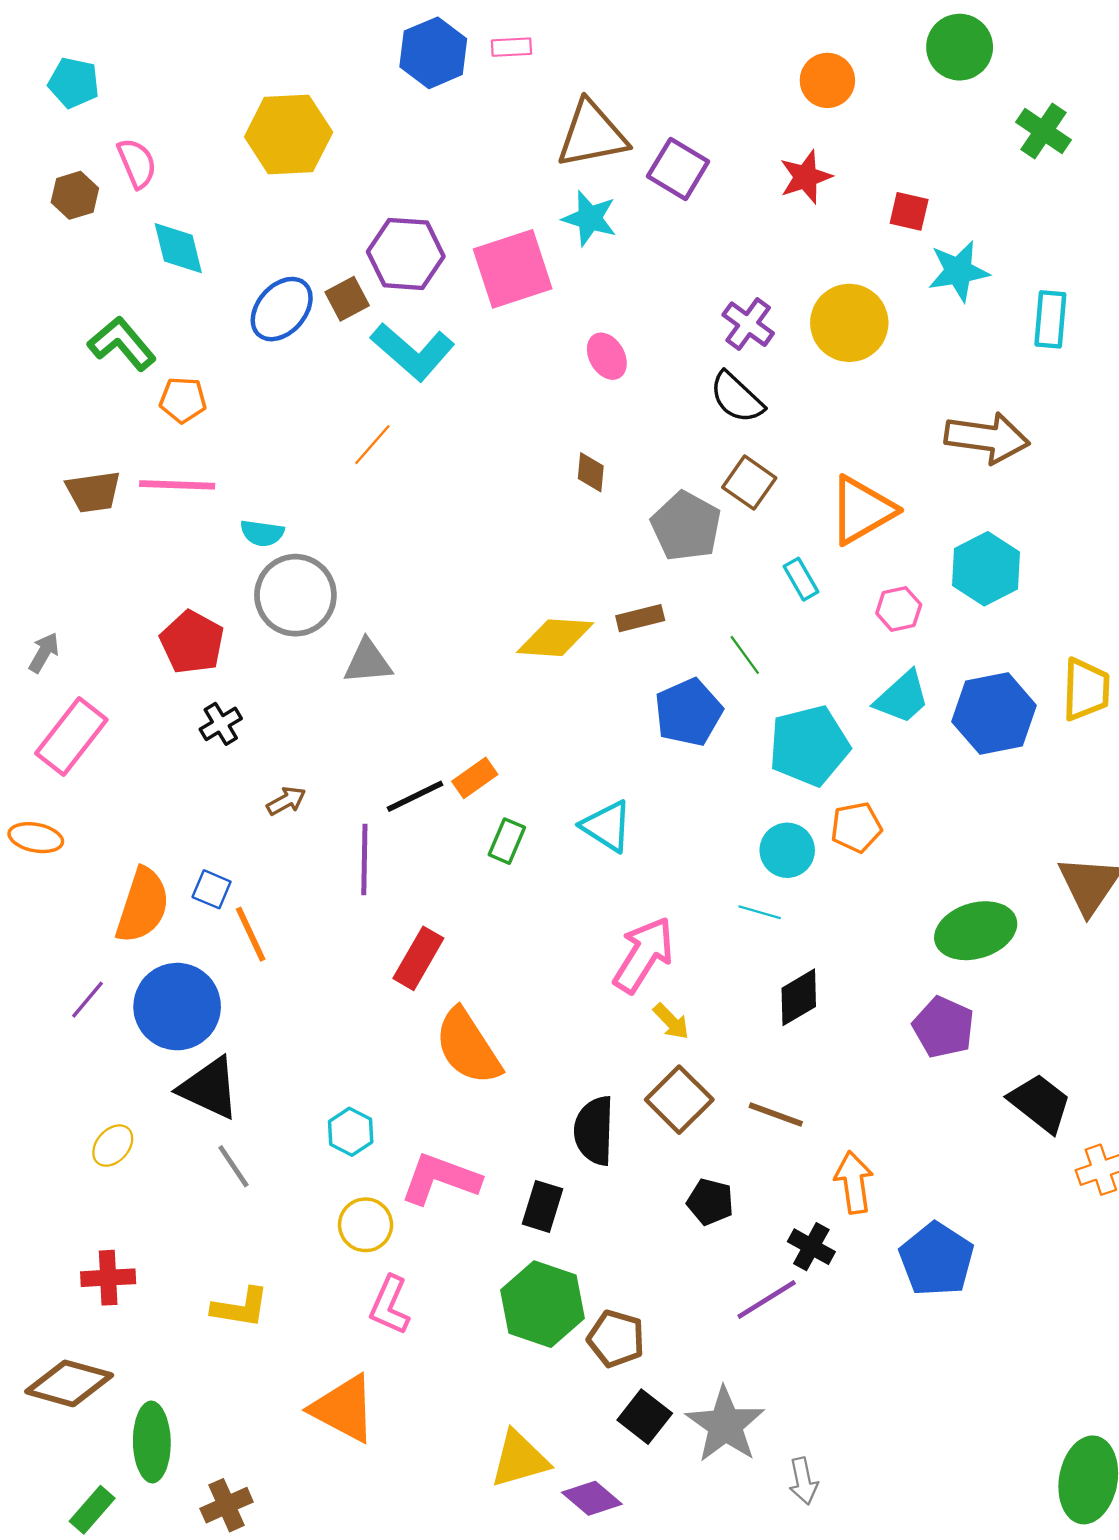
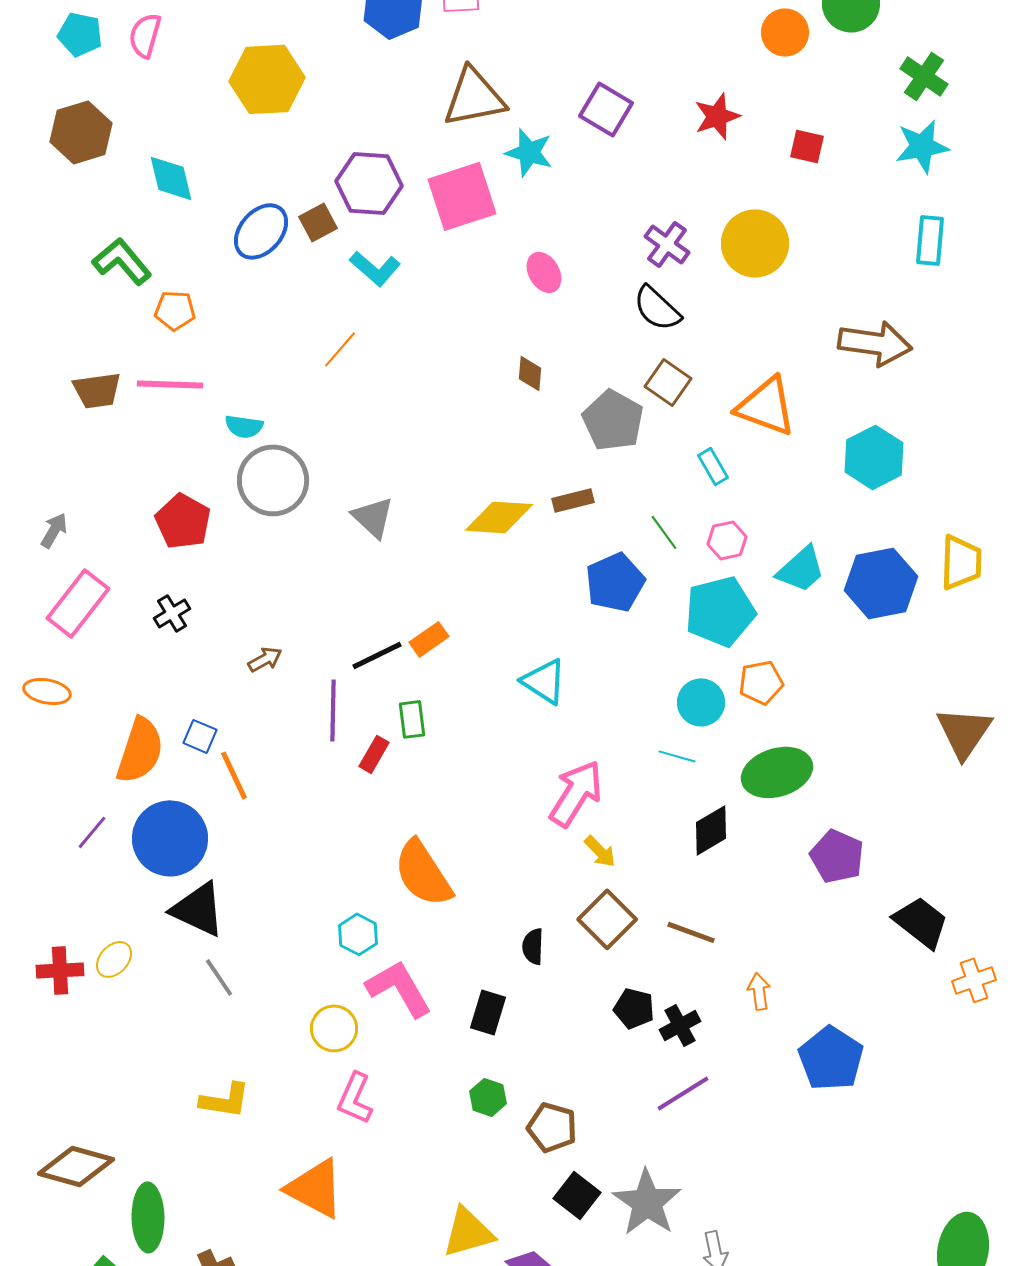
orange circle: (827, 80) -> (785, 32), moved
brown triangle: (592, 134) -> (474, 97), moved
pink semicircle: (137, 163) -> (145, 35), moved, turned -141
brown hexagon: (75, 195) -> (81, 132), size x1.5
cyan star: (958, 271) -> (922, 146), moved
cyan L-shape: (413, 352) -> (375, 268), size x0.7
orange triangle: (862, 510) -> (766, 406), turned 50
pink hexagon: (899, 609) -> (727, 540), moved
gray triangle: (368, 662) -> (373, 517), moved, turned 48
black cross: (221, 724) -> (172, 613), moved
green rectangle: (507, 841) -> (412, 719), moved, turned -30
green ellipse: (976, 931) -> (777, 772), moved
red rectangle: (418, 958) -> (374, 754), moved, size x0.7
black semicircle: (594, 1131) -> (533, 946), size x0.6
cyan hexagon: (351, 1132) -> (358, 934), moved
pink L-shape: (440, 1179) -> (399, 988), turned 40
orange arrow: (854, 1182) -> (759, 991), size x0.7
black cross: (811, 1247) -> (680, 1025), moved, turned 33
red cross: (108, 1278) -> (60, 970), moved
green hexagon: (542, 1304) -> (488, 1097), size x0.5

